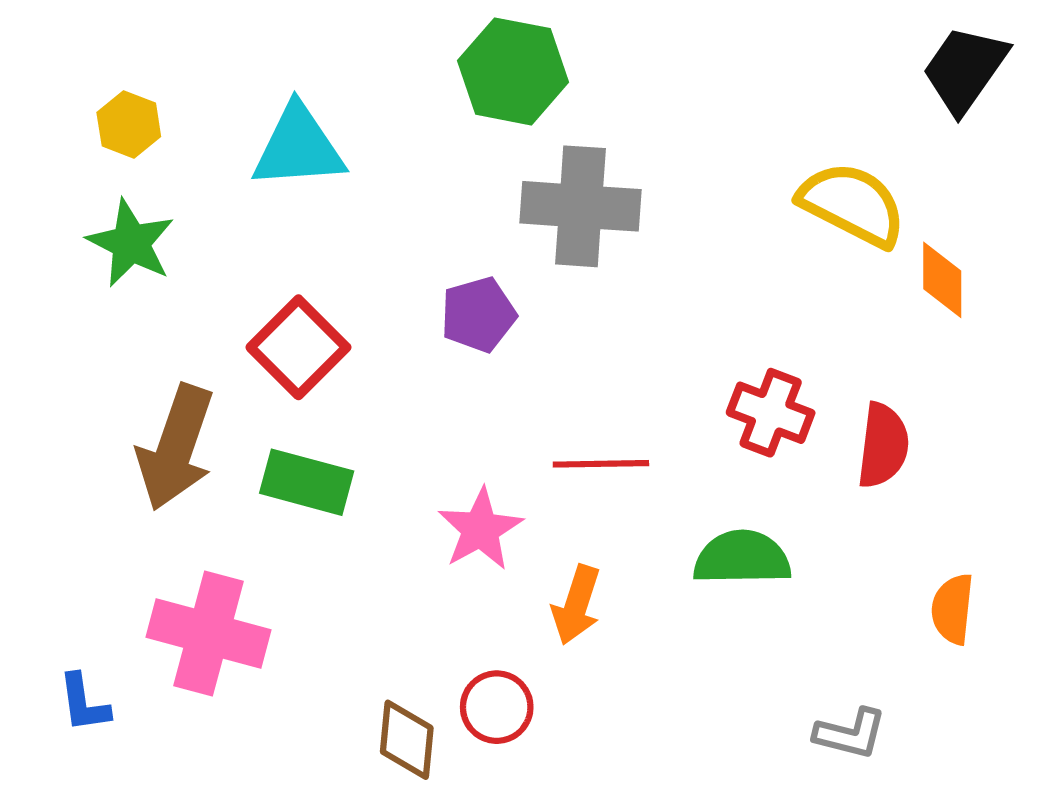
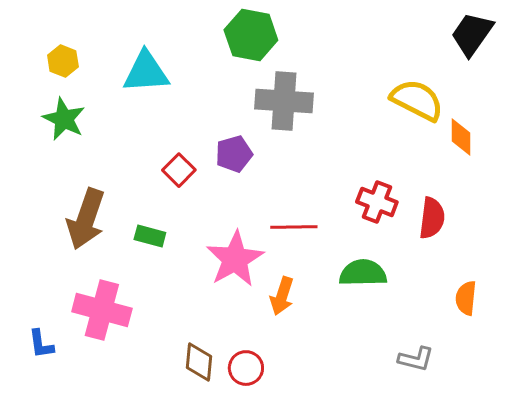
red square: (298, 347) -> (179, 170), moved, size x0.7
green rectangle: (307, 482) -> (150, 236), size x0.7
pink star: (480, 529) -> (235, 259), size x1.4
red circle: (497, 707) -> (246, 368), moved

